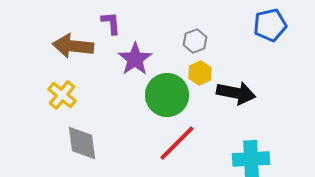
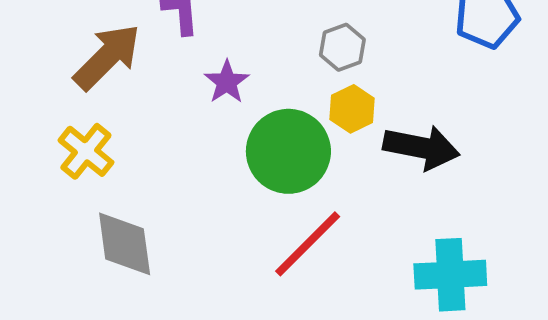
brown arrow: (73, 46) -> (107, 57), turned 129
purple star: (135, 59) -> (227, 82), size x0.7

